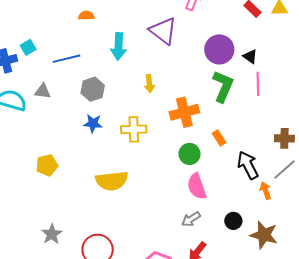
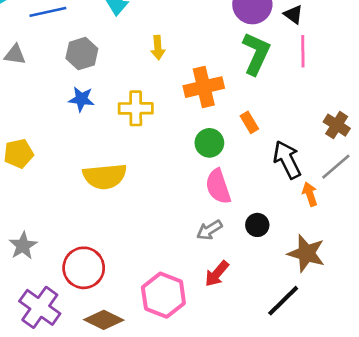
brown cross: (284, 138) -> (337, 125), turned 30
black circle: (233, 221) -> (257, 225), moved

